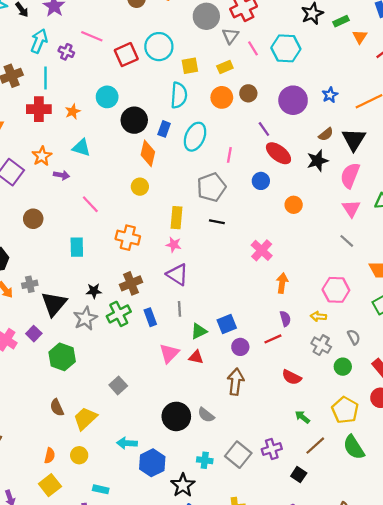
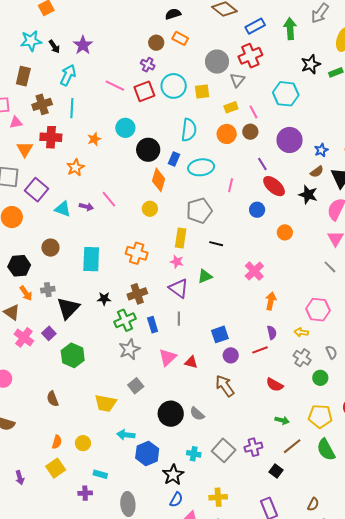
pink line: (92, 36) -> (115, 86), moved
pink line: (253, 48) -> (253, 112), moved
purple cross: (66, 52) -> (148, 65), moved
yellow square: (190, 66) -> (202, 92), moved
blue star: (330, 95) -> (321, 150), moved
red cross: (39, 109) -> (51, 137), moved
cyan ellipse: (195, 137) -> (201, 167), turned 55
cyan triangle: (81, 148) -> (63, 209), moved
orange star: (42, 156) -> (75, 167), moved
black star: (317, 161) -> (308, 195), turned 30
purple arrow: (62, 175) -> (86, 207), moved
gray pentagon: (211, 187) -> (199, 211), moved
pink line: (90, 204) -> (109, 199), moved
brown circle: (33, 219) -> (50, 248), moved
cyan rectangle: (77, 247) -> (91, 259), size x1.4
gray star: (85, 318) -> (129, 349), moved
green triangle: (199, 331) -> (205, 276), moved
brown arrow: (236, 382) -> (225, 386), turned -45
gray square: (118, 385) -> (136, 386), moved
brown semicircle: (57, 407) -> (53, 399), moved
yellow pentagon: (345, 410) -> (320, 416), turned -30
green arrow: (302, 417) -> (282, 420), turned 152
yellow trapezoid: (85, 418) -> (106, 403), moved, turned -130

